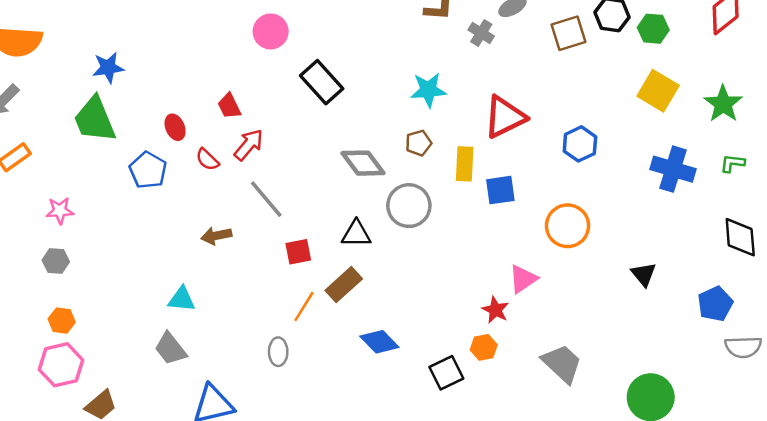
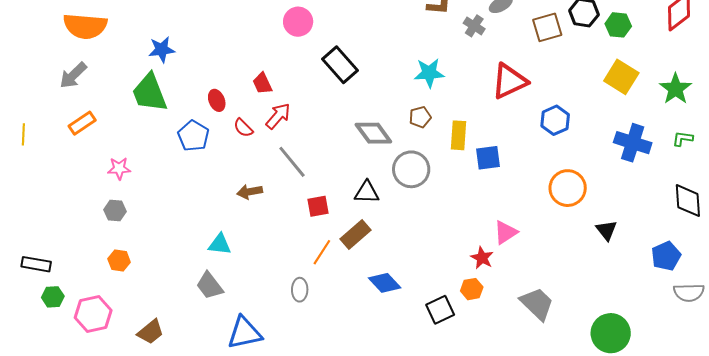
red triangle: (505, 117) -> (509, 81), moved
orange circle: (568, 226) -> (568, 188), moved
pink hexagon: (61, 365) -> (93, 314), moved

